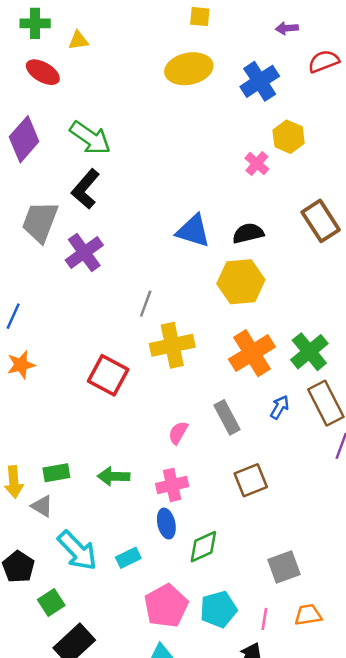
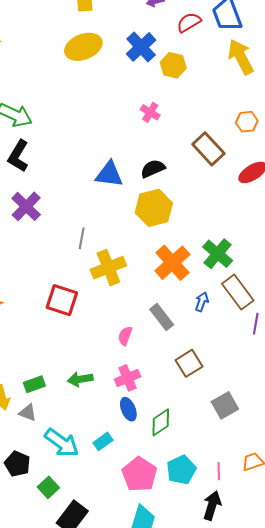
yellow hexagon: (289, 137) -> (173, 65), moved
gray square: (284, 567) -> (225, 405), moved

